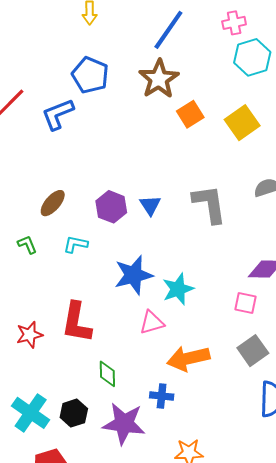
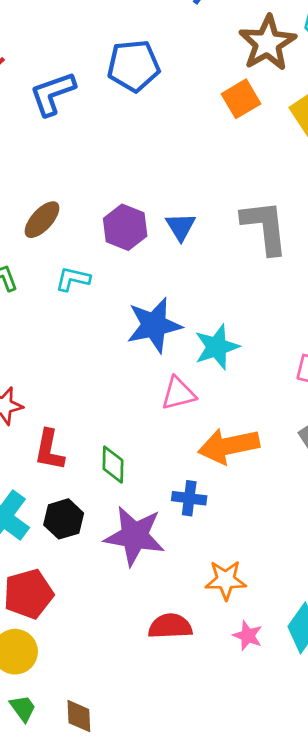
blue pentagon: (90, 75) -> (133, 66), moved, turned -30
brown star: (159, 79) -> (267, 43), moved
red L-shape: (77, 322) -> (49, 450), moved, size x0.7

